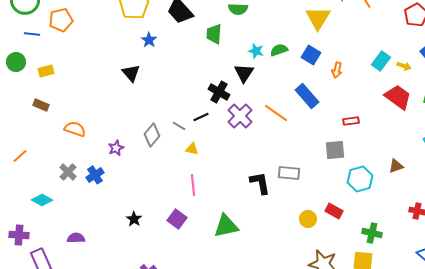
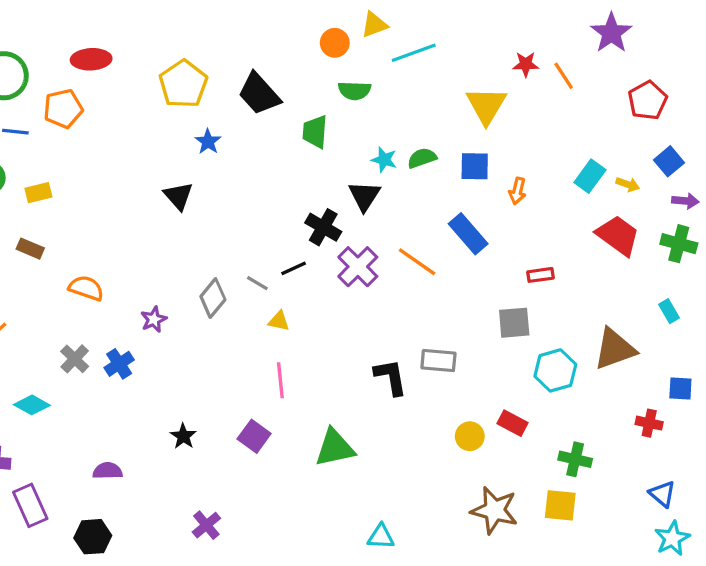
blue square: (311, 55) -> (475, 166), turned -30
brown triangle: (396, 166) -> (615, 349), size x1.8
purple semicircle: (76, 238) -> (108, 471), moved

